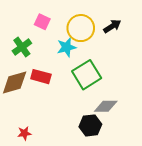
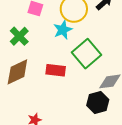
red rectangle: (41, 77) -> (56, 70), moved

